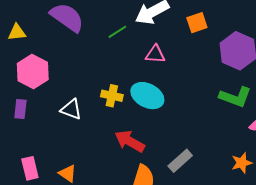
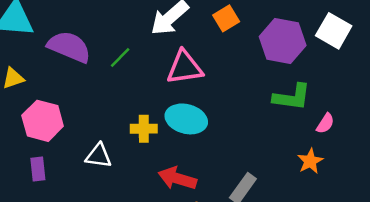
green line: (117, 32) -> (120, 58), moved
pink triangle: (155, 54) -> (185, 67), size x1.5
orange star: (242, 163) -> (310, 161), moved

